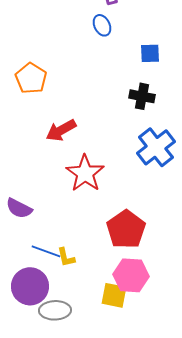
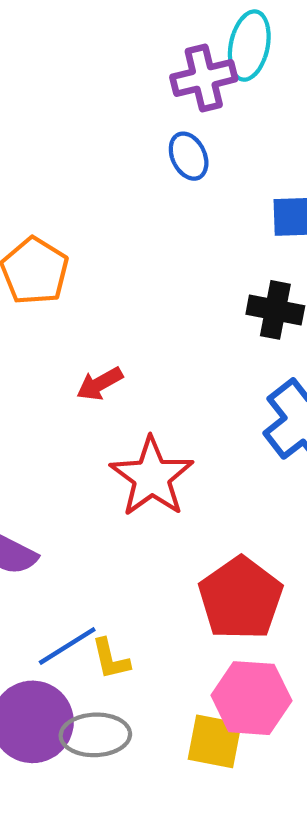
red arrow: (61, 130) -> (100, 384), size x0.7
blue line: (46, 251) -> (67, 646), turned -52
gray ellipse: (55, 310) -> (95, 735), moved

